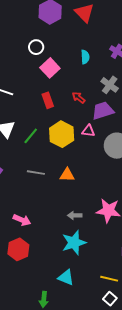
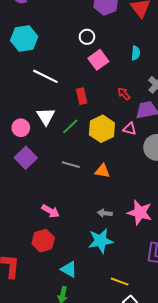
red rectangle: (48, 100) -> (82, 96), moved
cyan triangle: (66, 277) -> (69, 269), moved
yellow line: (109, 279) -> (120, 282), moved

